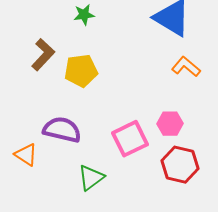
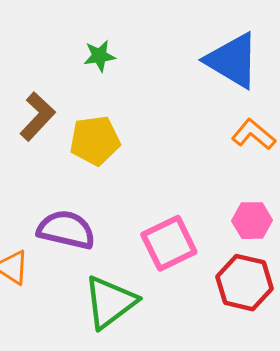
pink hexagon: (170, 124) -> (252, 221), moved
green triangle: (91, 178) -> (110, 302), size x1.4

